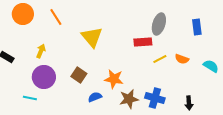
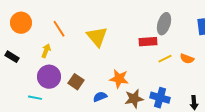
orange circle: (23, 14) -> (21, 23), moved
orange line: (56, 17) -> (59, 29), moved
brown square: (79, 75) -> (76, 82), moved

